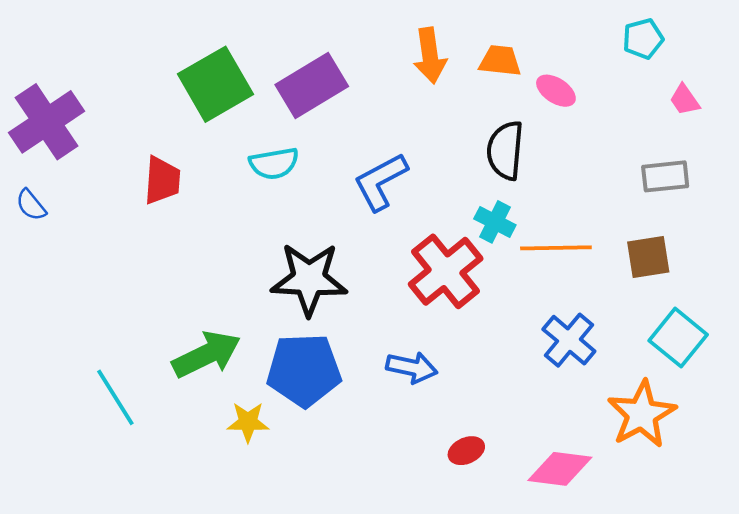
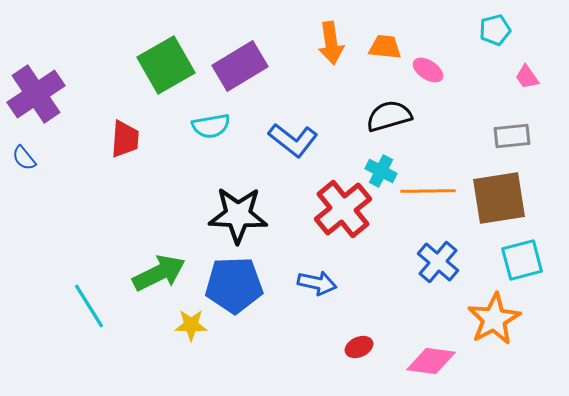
black semicircle: (505, 150) -> (389, 116), turned 69
blue L-shape: (381, 182) -> (293, 140), turned -114
brown square: (648, 257) -> (499, 198), size x1.6
cyan square: (678, 338) -> (522, 260), turned 36

